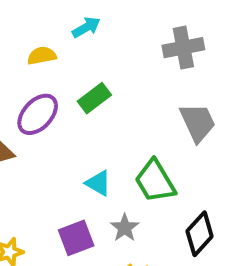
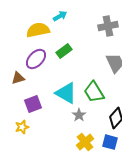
yellow semicircle: (42, 56) -> (38, 30), size x1.6
cyan triangle: (98, 183) -> (66, 93), size x1.6
purple square: (76, 238) -> (33, 104), moved

